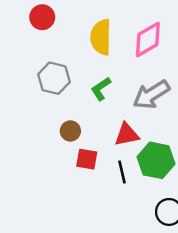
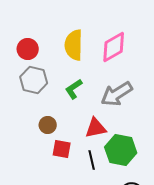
red circle: (42, 17) -> (28, 49), moved

